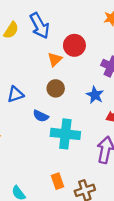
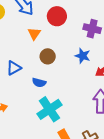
orange triangle: (55, 59) -> (34, 34), moved
cyan cross: (65, 134) -> (50, 109), moved, turned -30

